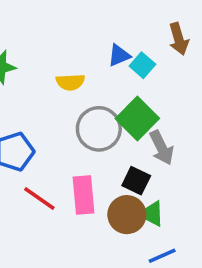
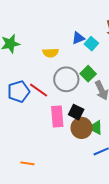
green square: (137, 118) -> (88, 74), size x0.7
black square: (136, 181) -> (76, 112), moved
red line: (39, 198) -> (39, 90), moved

